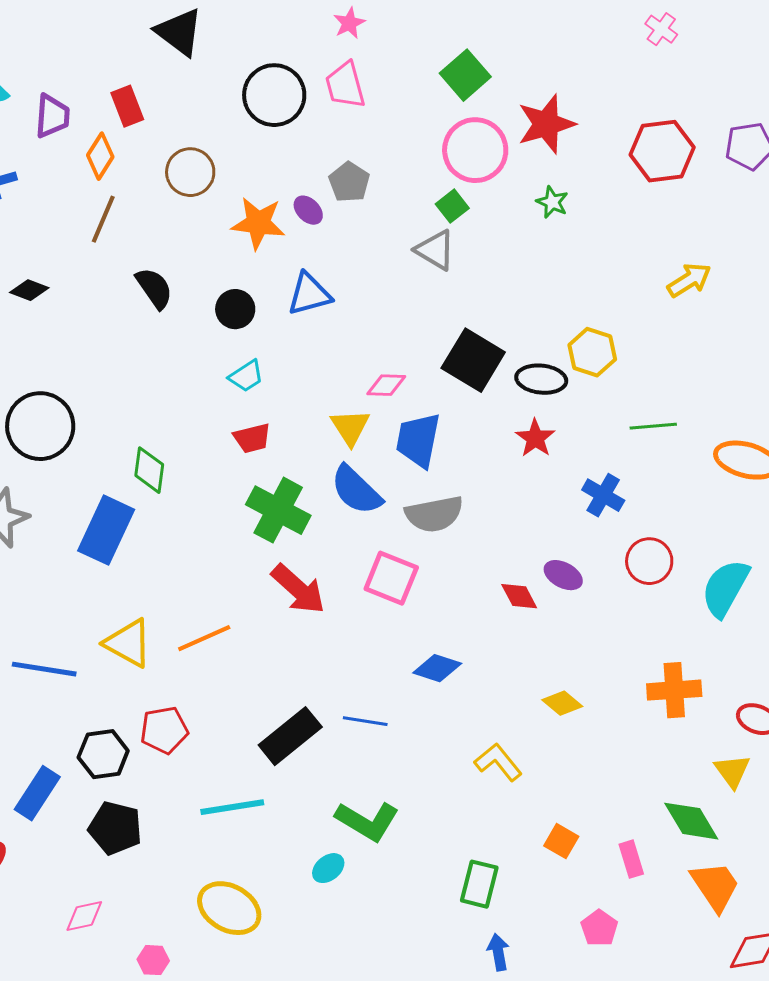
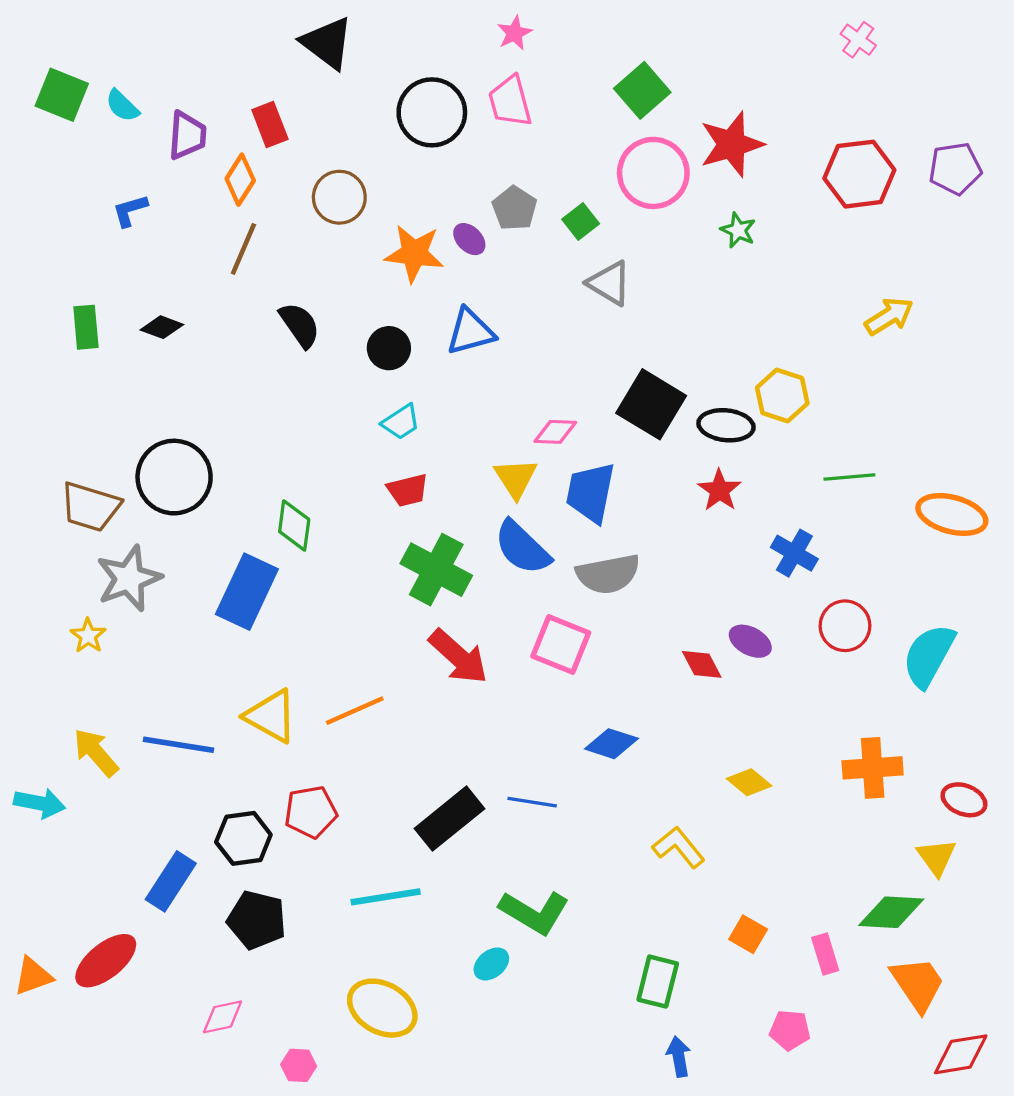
green square: (452, 206) -> (581, 221), moved
green diamond: (691, 821) -> (891, 912), turned -56
pink pentagon: (599, 928) -> (790, 1030), turned -30

